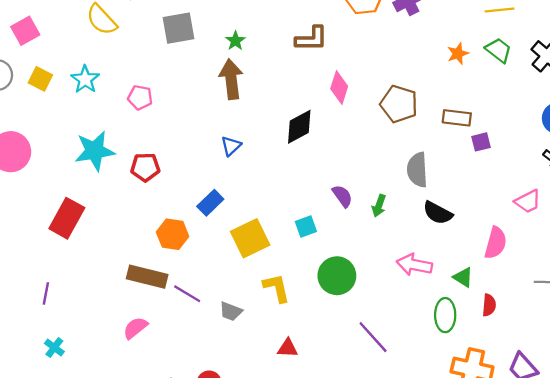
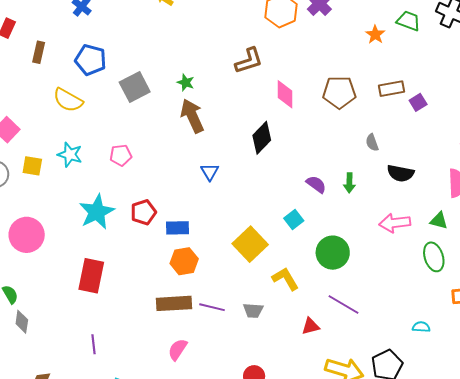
gray semicircle: (417, 170) -> (372, 143), size x0.6
blue rectangle: (210, 203) -> (177, 228), moved, turned 60
purple line: (373, 337) -> (343, 304), moved

